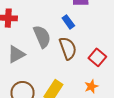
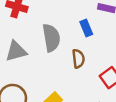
brown semicircle: (68, 48) -> (78, 59), size x0.7

